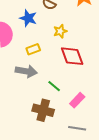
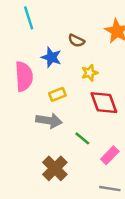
brown cross: (43, 110) -> (55, 168), moved, turned 30

